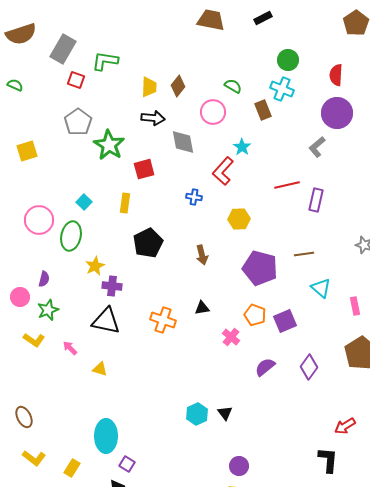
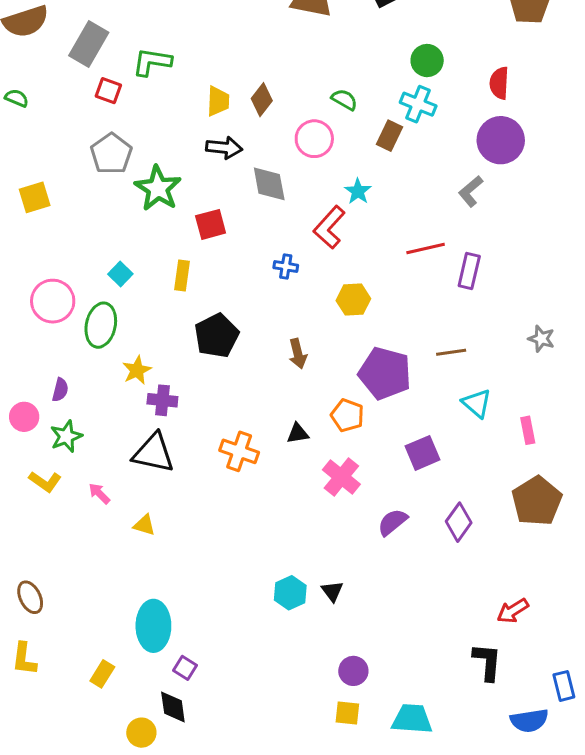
brown rectangle: (263, 110) -> (389, 136), turned 48
orange pentagon: (255, 315) -> (347, 415), moved
pink cross: (231, 337) -> (341, 477), size x1.4
yellow L-shape: (34, 458) -> (24, 659), moved, turned 60

